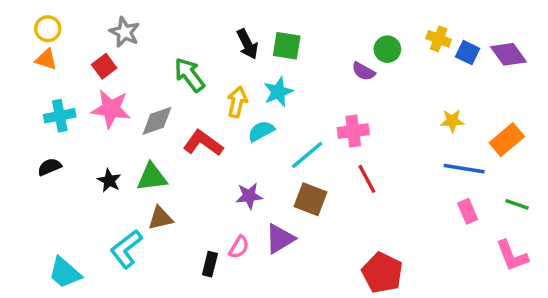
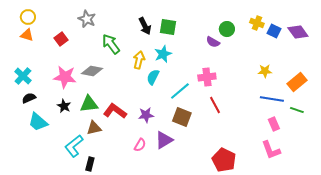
gray star: (125, 32) -> (87, 19), moved
pink star: (111, 109) -> (65, 77), moved
cyan cross: (60, 116) -> (23, 76), moved, turned -36
gray diamond: (157, 121) -> (92, 71), turned 30
cyan semicircle: (261, 131) -> (153, 77), turned -35
red L-shape: (203, 143) -> (115, 111), moved
green line: (517, 204) -> (297, 110), moved
pink L-shape: (512, 256) -> (271, 150), moved
black rectangle: (210, 264) -> (90, 164), moved
cyan trapezoid: (65, 273) -> (38, 122), moved

